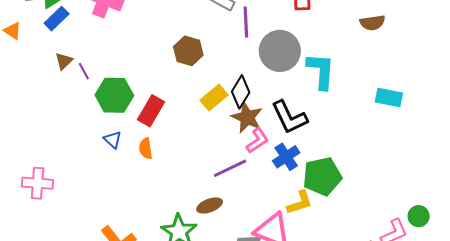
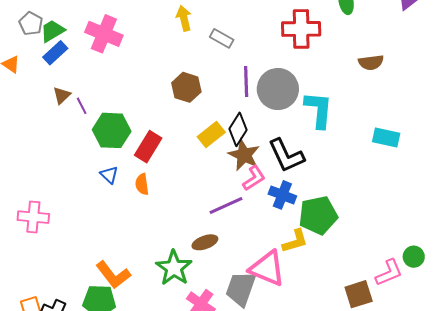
purple line: (246, 22) -> (246, 82), moved
blue cross: (286, 157) -> (282, 195), turned -36

